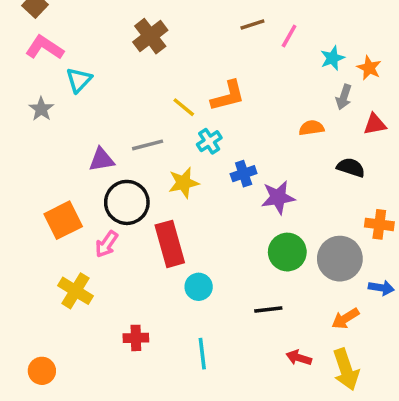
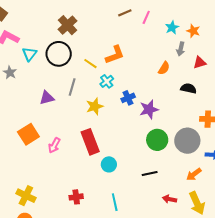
orange semicircle: (311, 128) -> (164, 68), turned 136
gray line: (148, 145) -> (72, 87), turned -54
black circle: (127, 202) -> (59, 54), moved
yellow cross: (75, 291) -> (26, 196), moved

